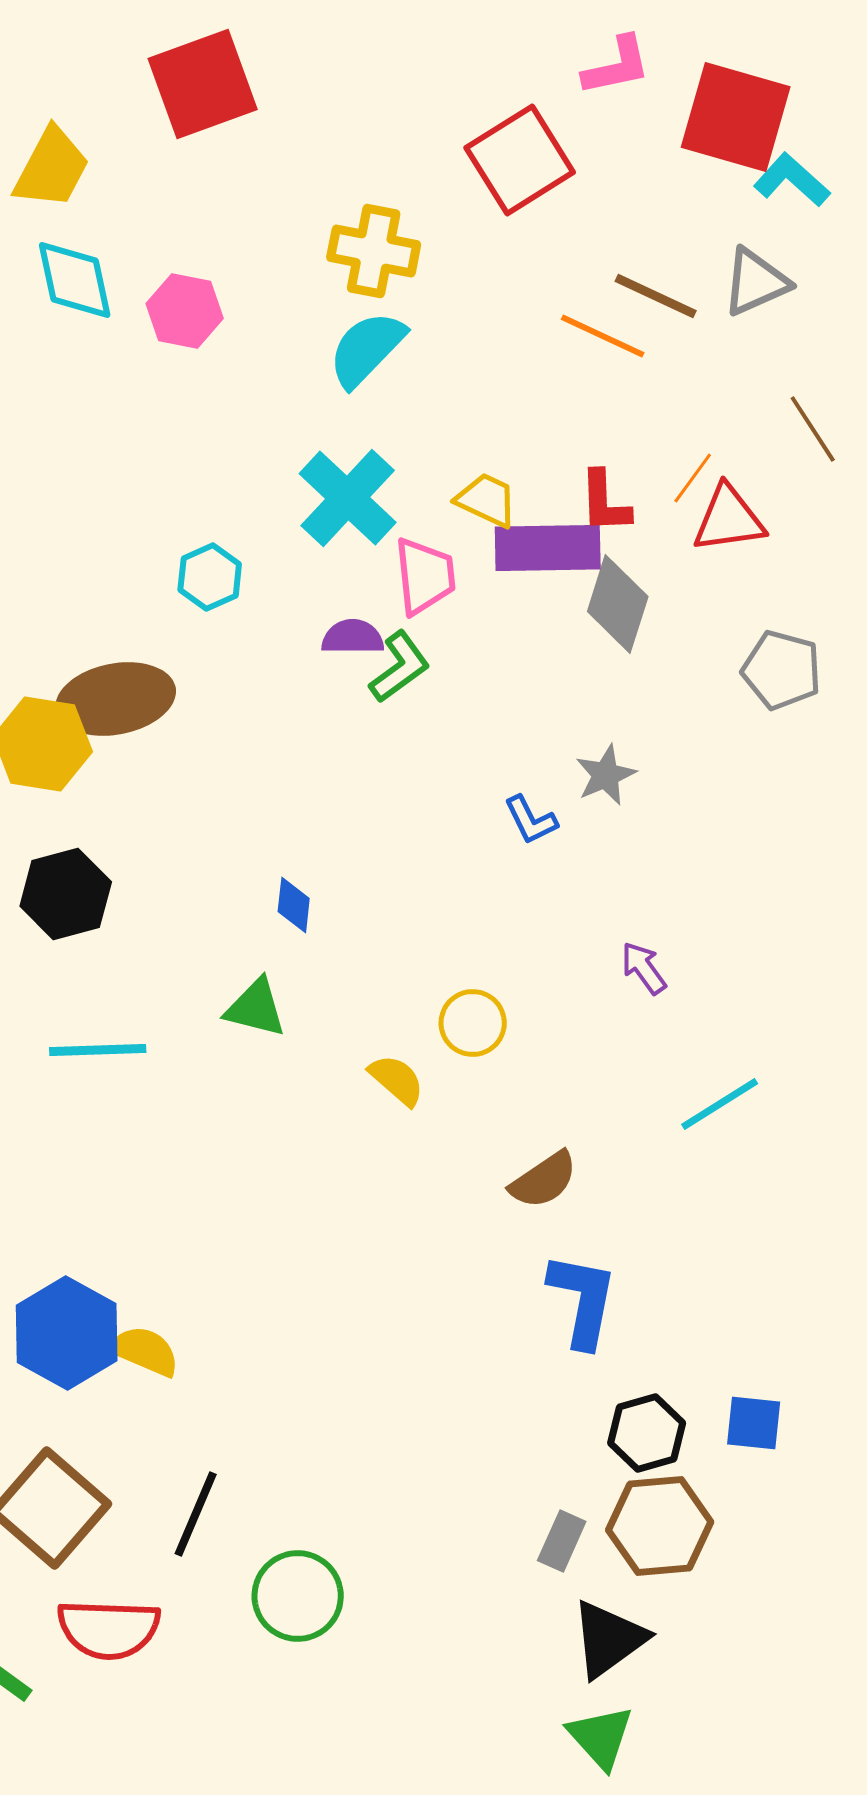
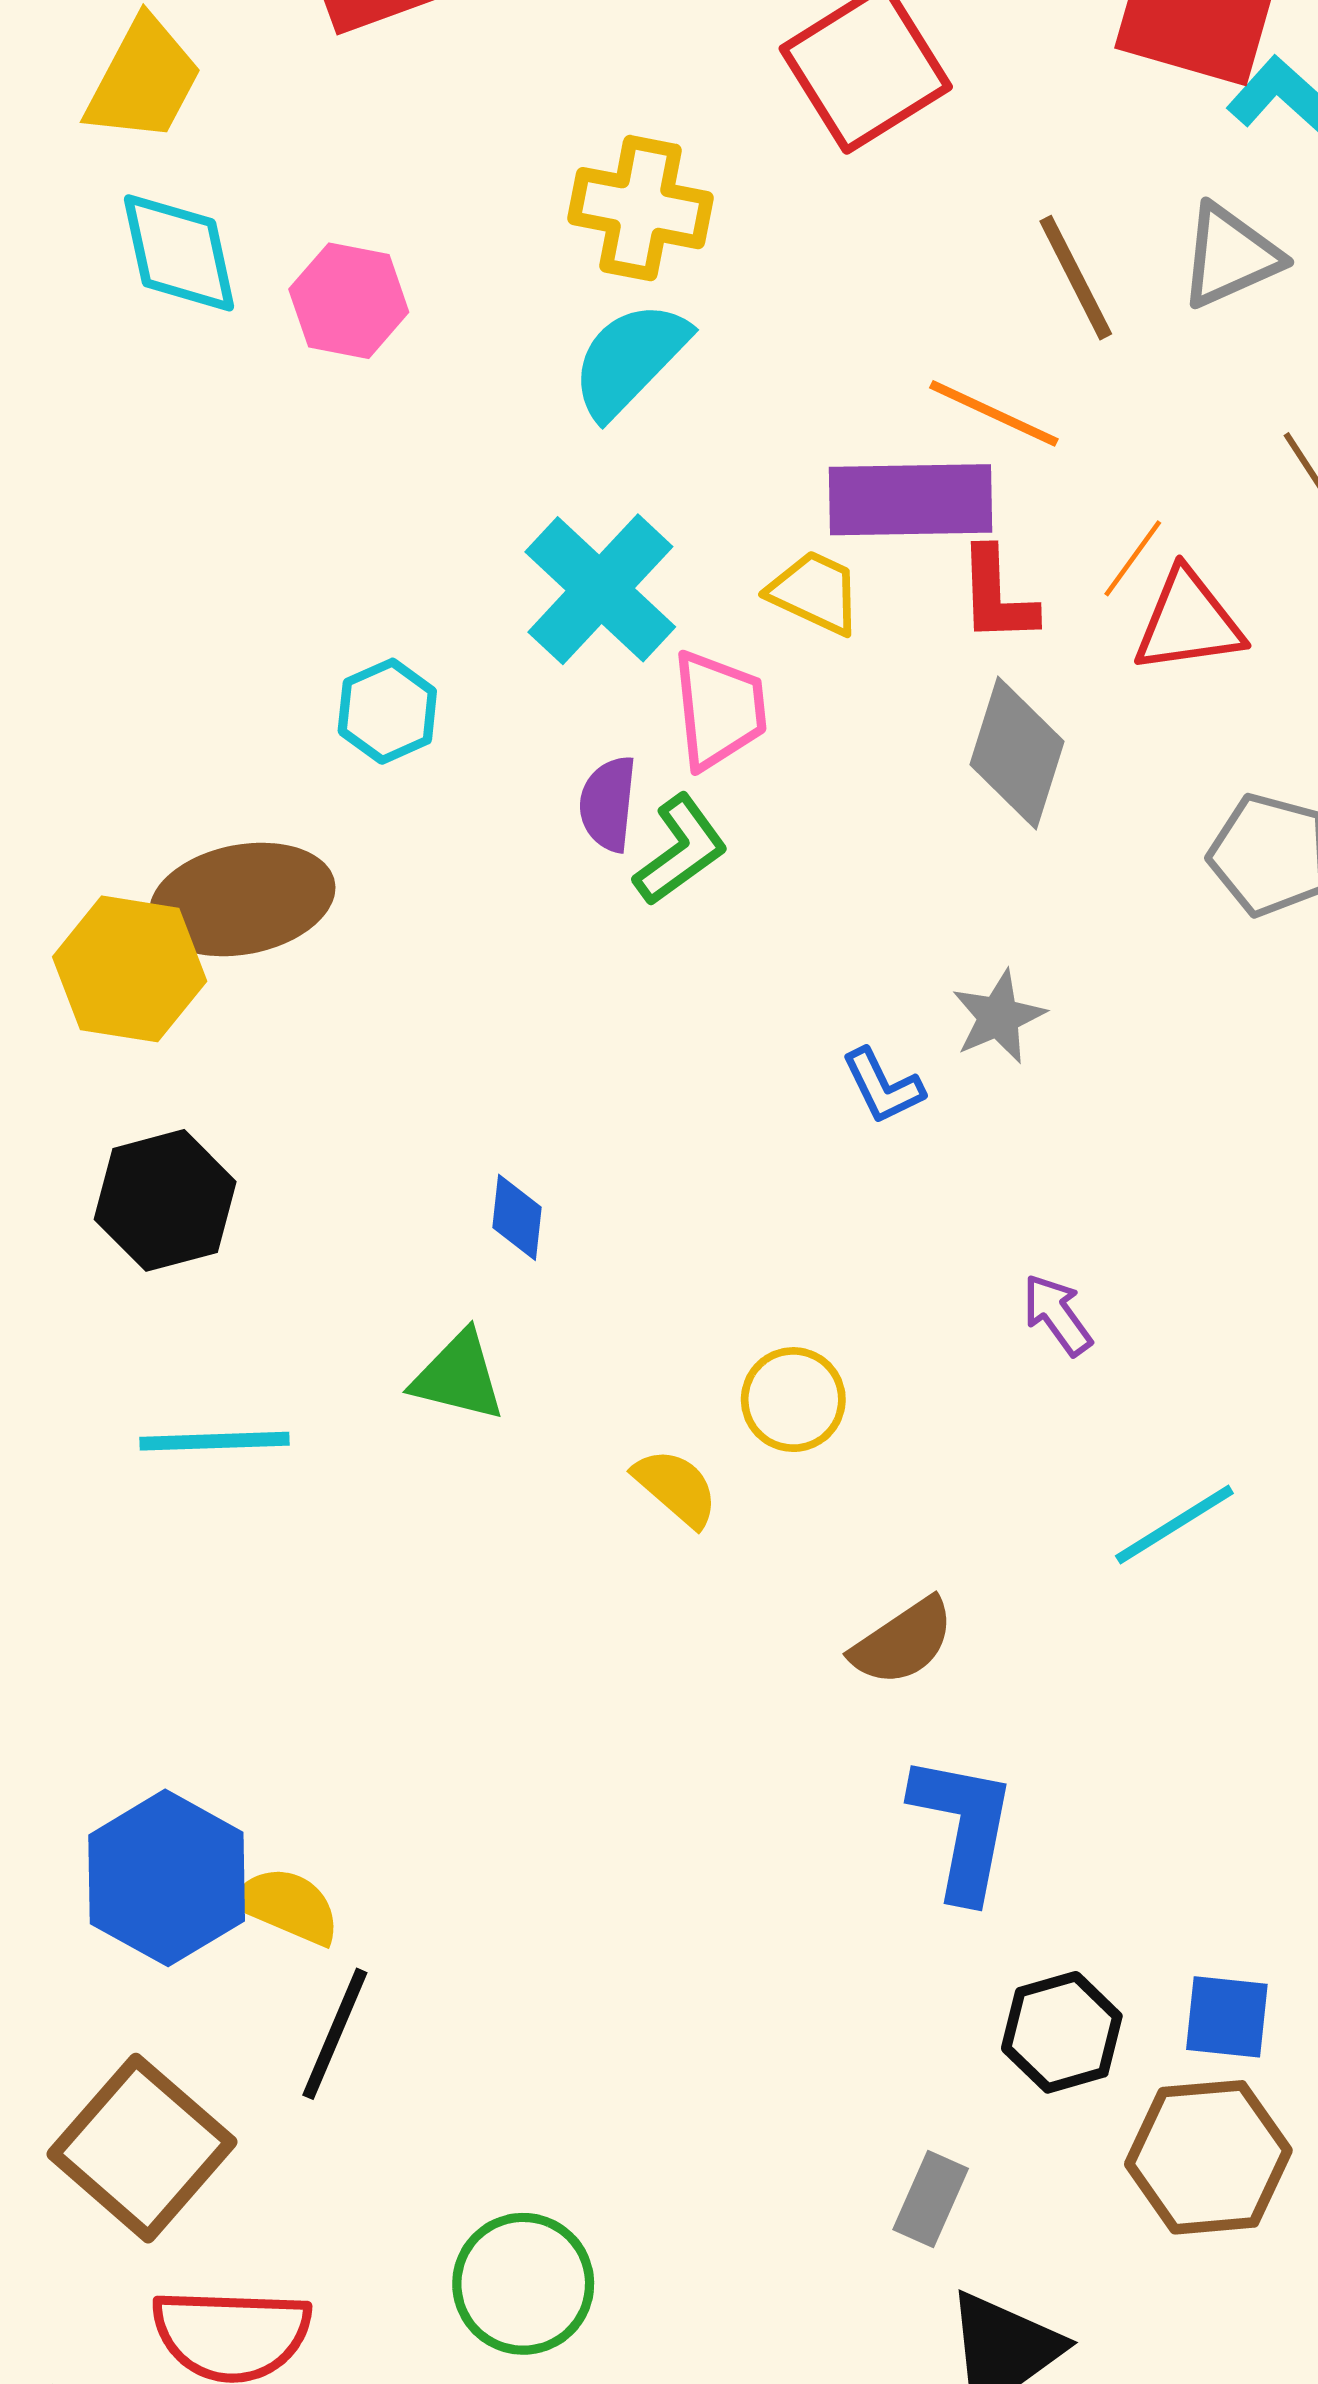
brown line: (656, 296) -> (1076, 278), turned 38
orange line: (603, 336) -> (994, 413), moved
purple rectangle: (548, 548) -> (911, 500), moved
purple semicircle: (353, 637) -> (608, 804), turned -84
black line: (196, 1514) -> (335, 2034), moved
brown hexagon: (660, 1526) -> (1208, 2157), moved

